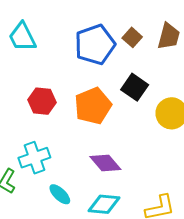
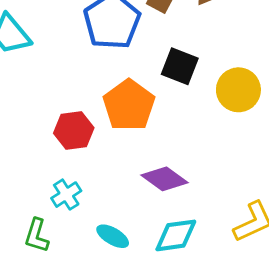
red hexagon: (42, 101) -> (74, 130), moved
cyan cross: (34, 158) -> (66, 195), size x0.7

